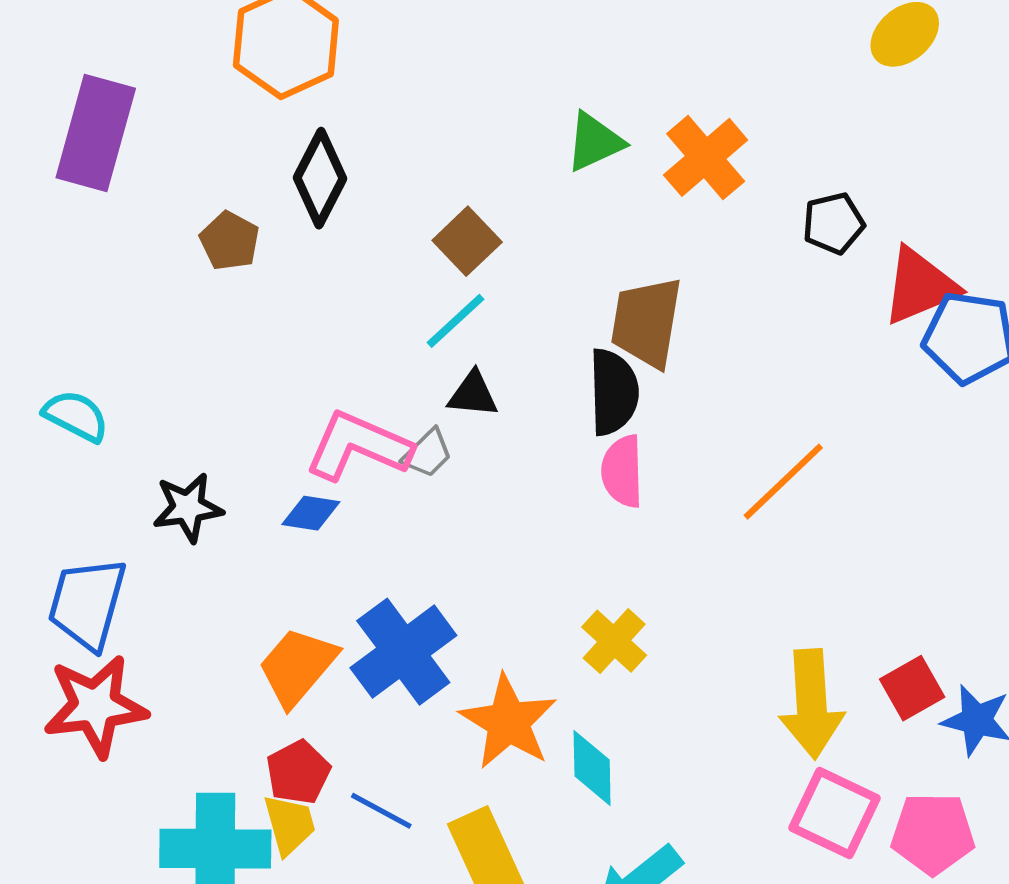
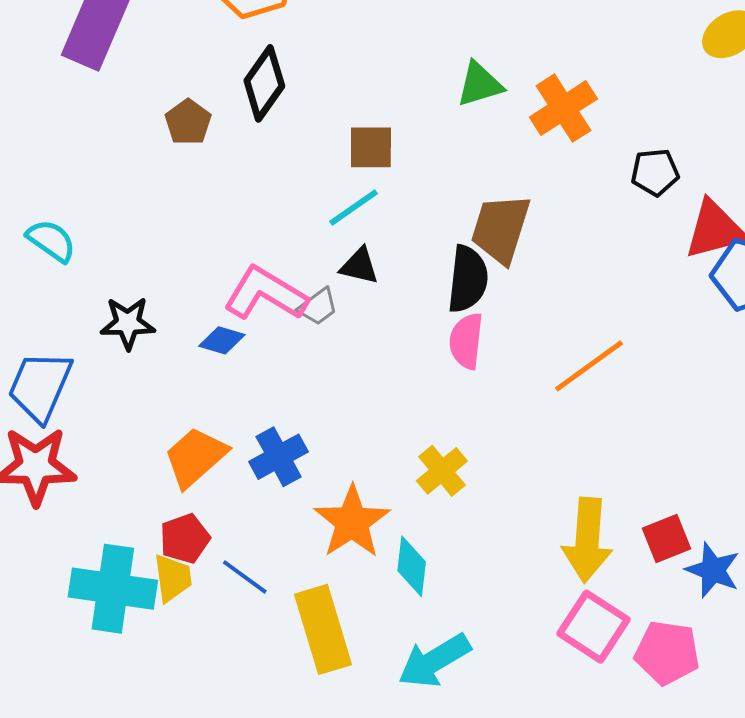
brown square: (467, 241) -> (371, 147), turned 36
blue cross: (403, 652) -> (279, 457), size x0.7

